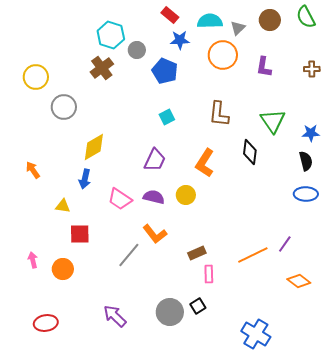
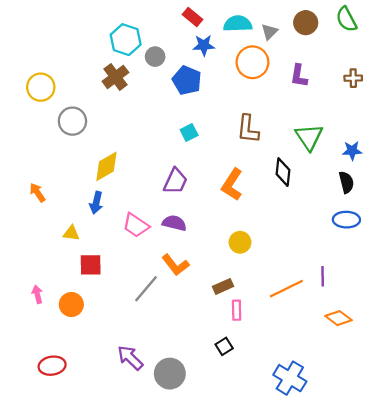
yellow circle: (186, 195) -> (240, 242), moved
purple line: (285, 244) -> (323, 276), turned -36
gray circle: (170, 312) -> (170, 374), moved

